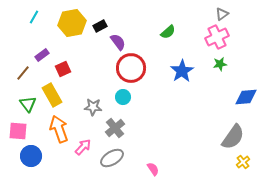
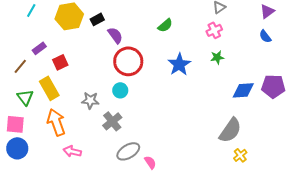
pink cross: (217, 37) -> (214, 30), size x0.7
pink arrow: (83, 147) -> (72, 151), moved, turned -120
blue circle: (31, 156) -> (17, 148), moved
gray ellipse: (112, 158) -> (128, 151), moved

